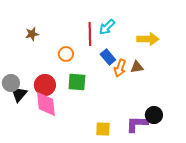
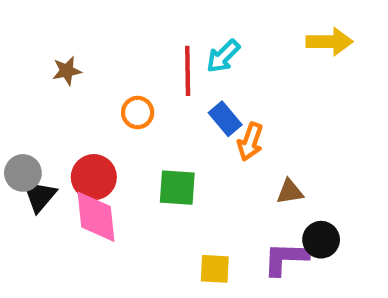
yellow arrow: (148, 39) -> (329, 42), moved
brown triangle: (137, 67) -> (290, 192), moved
green square: (77, 82) -> (177, 188), moved

